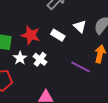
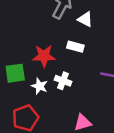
white triangle: (80, 27) -> (85, 19), moved

